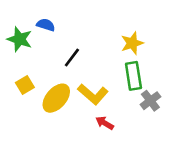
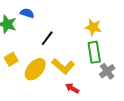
yellow star: (132, 43) -> (93, 27), turned 30

